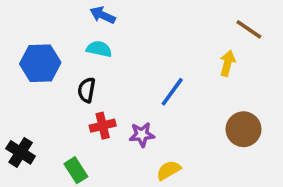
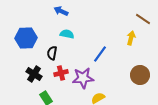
cyan semicircle: (99, 49) -> (67, 34), moved
purple star: (142, 135) -> (83, 78), size x1.5
black cross: (21, 152) -> (34, 74), moved

